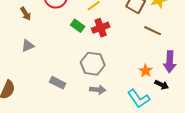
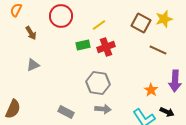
green rectangle: (78, 26) -> (83, 45), turned -48
gray rectangle: (58, 83) -> (66, 112), moved
black arrow: (162, 85) -> (167, 112), moved

